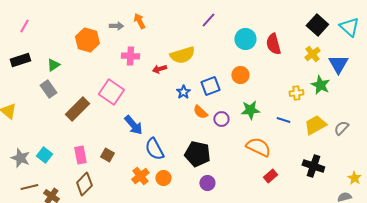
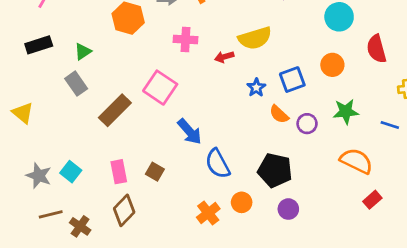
red semicircle: (273, 44) -> (376, 49), moved
orange cross: (140, 176) -> (208, 213), moved
orange circle: (163, 178) -> (242, 202), moved

